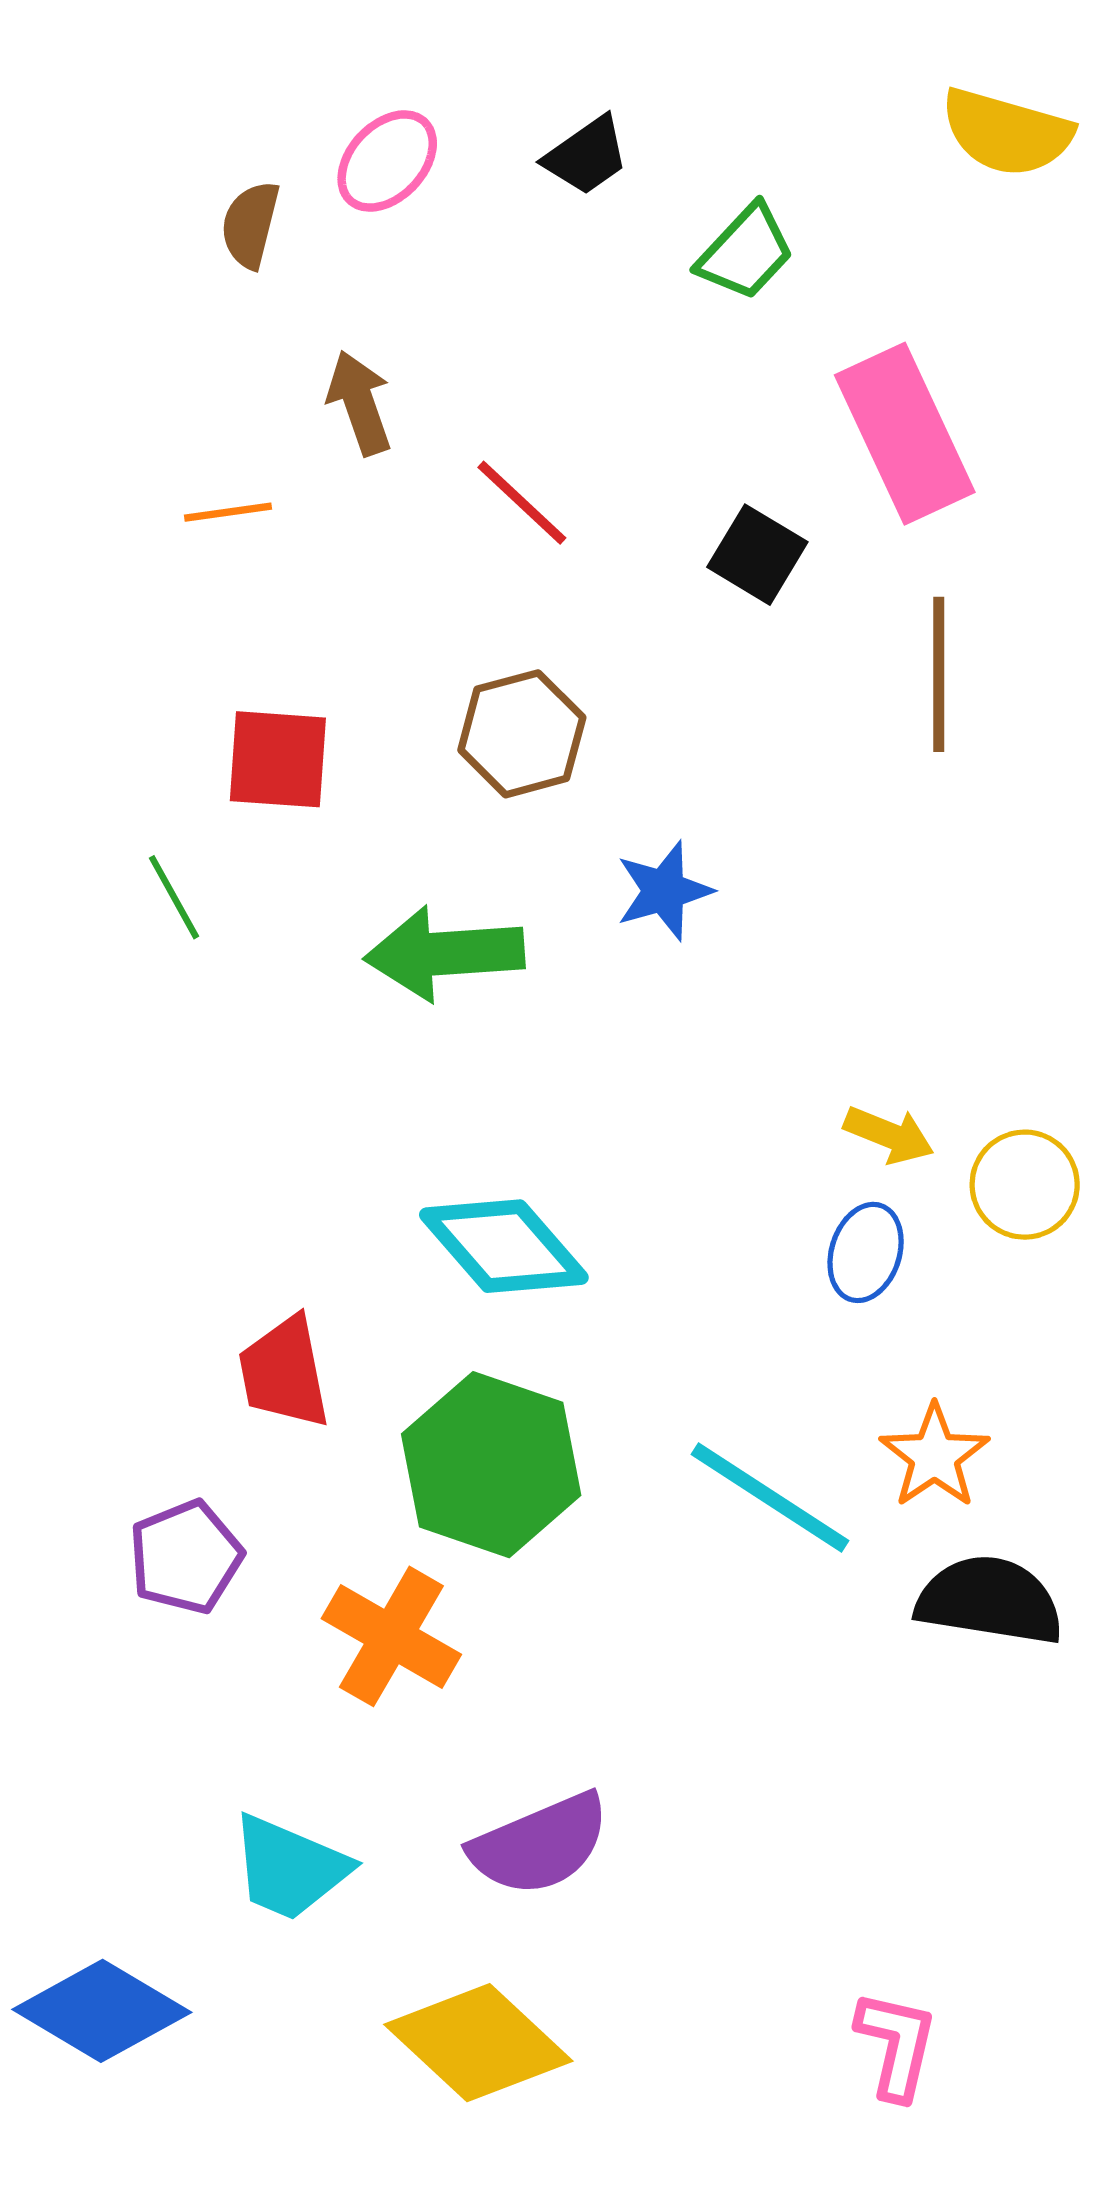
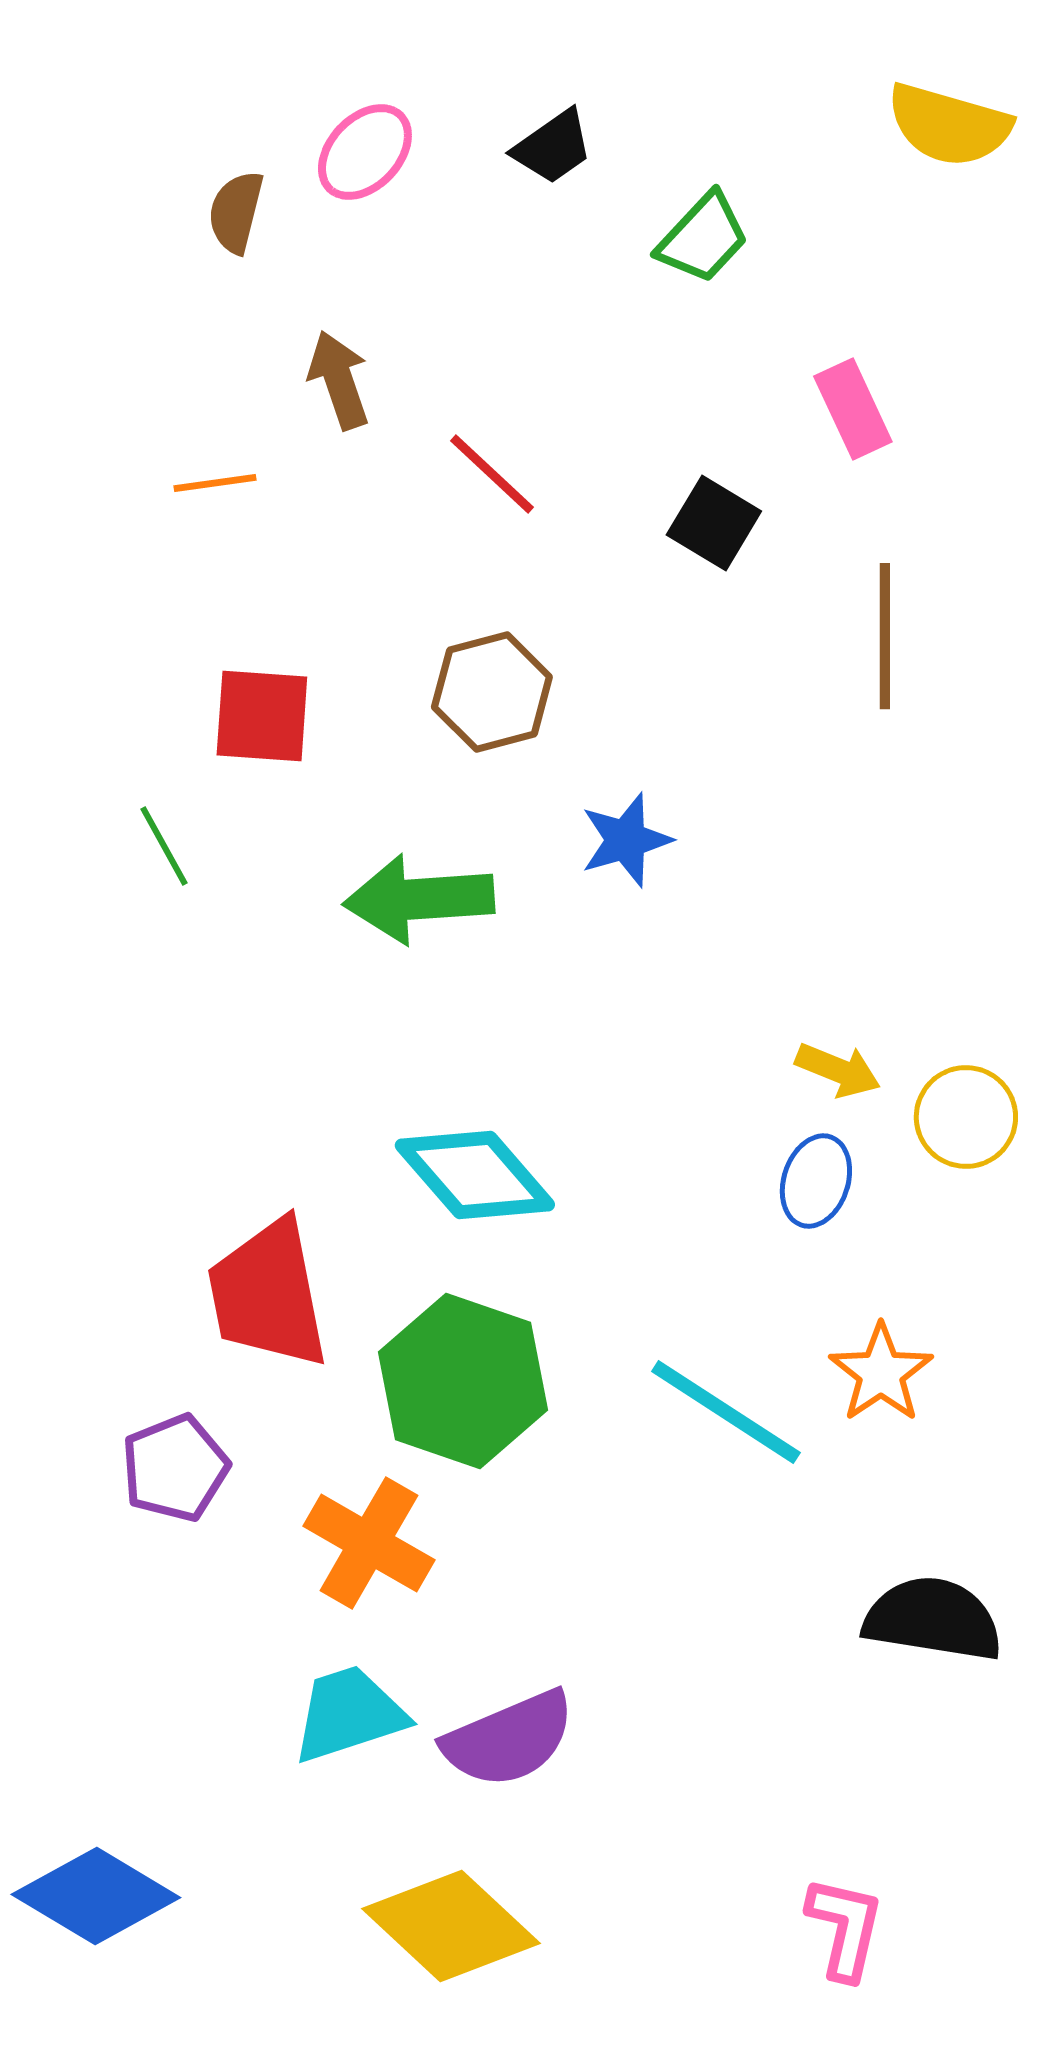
pink rectangle: (905, 434) -> (853, 409), size x0.6
red trapezoid: (284, 1372) -> (268, 1294), size x1.4
black semicircle: (990, 1600) -> (933, 1619), moved
cyan trapezoid: (290, 1868) -> (349, 1714), moved, turned 139

